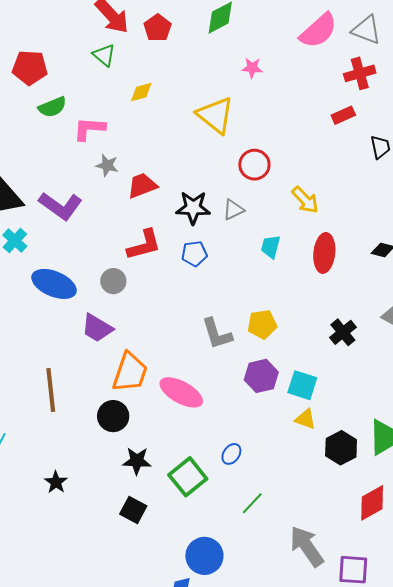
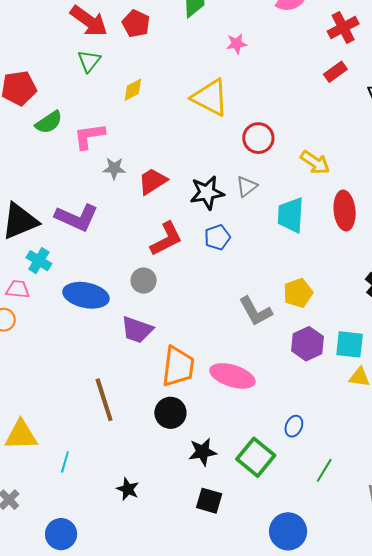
green triangle: (104, 55) -> (89, 61), turned 40
cyan trapezoid: (271, 247) -> (291, 215), size x1.5

